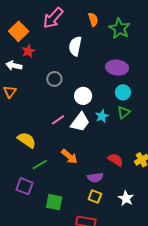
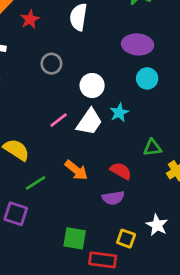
red star: (28, 51) -> (30, 19), moved
green triangle: (124, 112) -> (152, 148), moved, turned 32
red semicircle: (116, 160) -> (121, 171), moved
yellow square: (95, 196) -> (126, 239), moved
green square: (54, 202) -> (75, 238), moved

